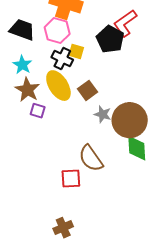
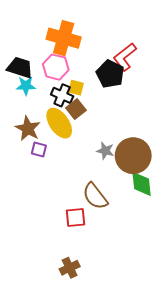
cyan star: (22, 65) -> (26, 86), moved, turned -30
brown square: (87, 90) -> (76, 109), moved

